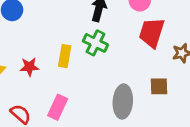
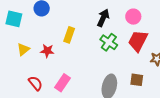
green cross: (95, 43) -> (109, 42), moved
yellow rectangle: (65, 56) -> (69, 35), moved

